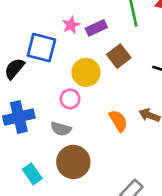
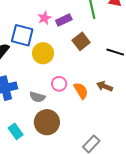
yellow circle: (86, 72) -> (43, 53), moved
pink circle: (70, 99) -> (59, 84), moved

